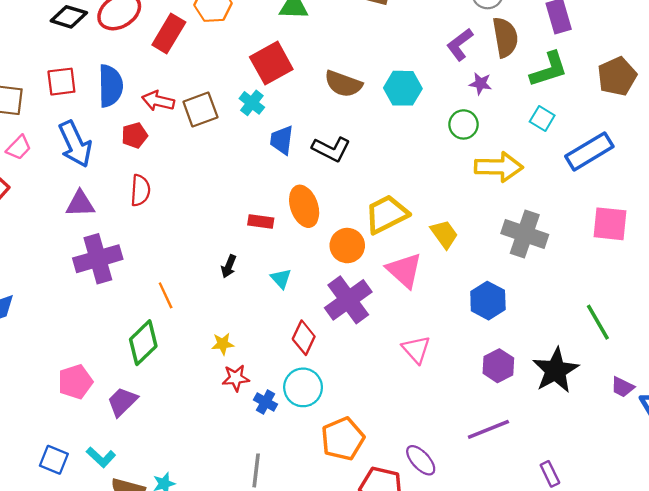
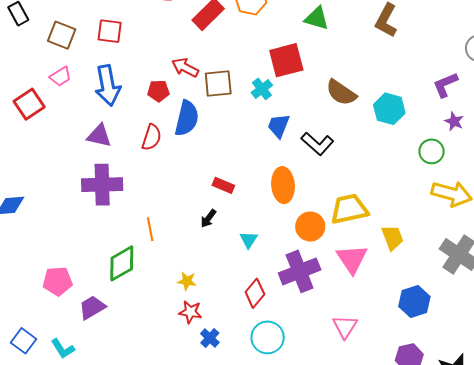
blue semicircle: (110, 86) -> (187, 118), moved
red rectangle: (261, 221) -> (223, 185), moved
cyan circle: (303, 387) -> (268, 337), moved

